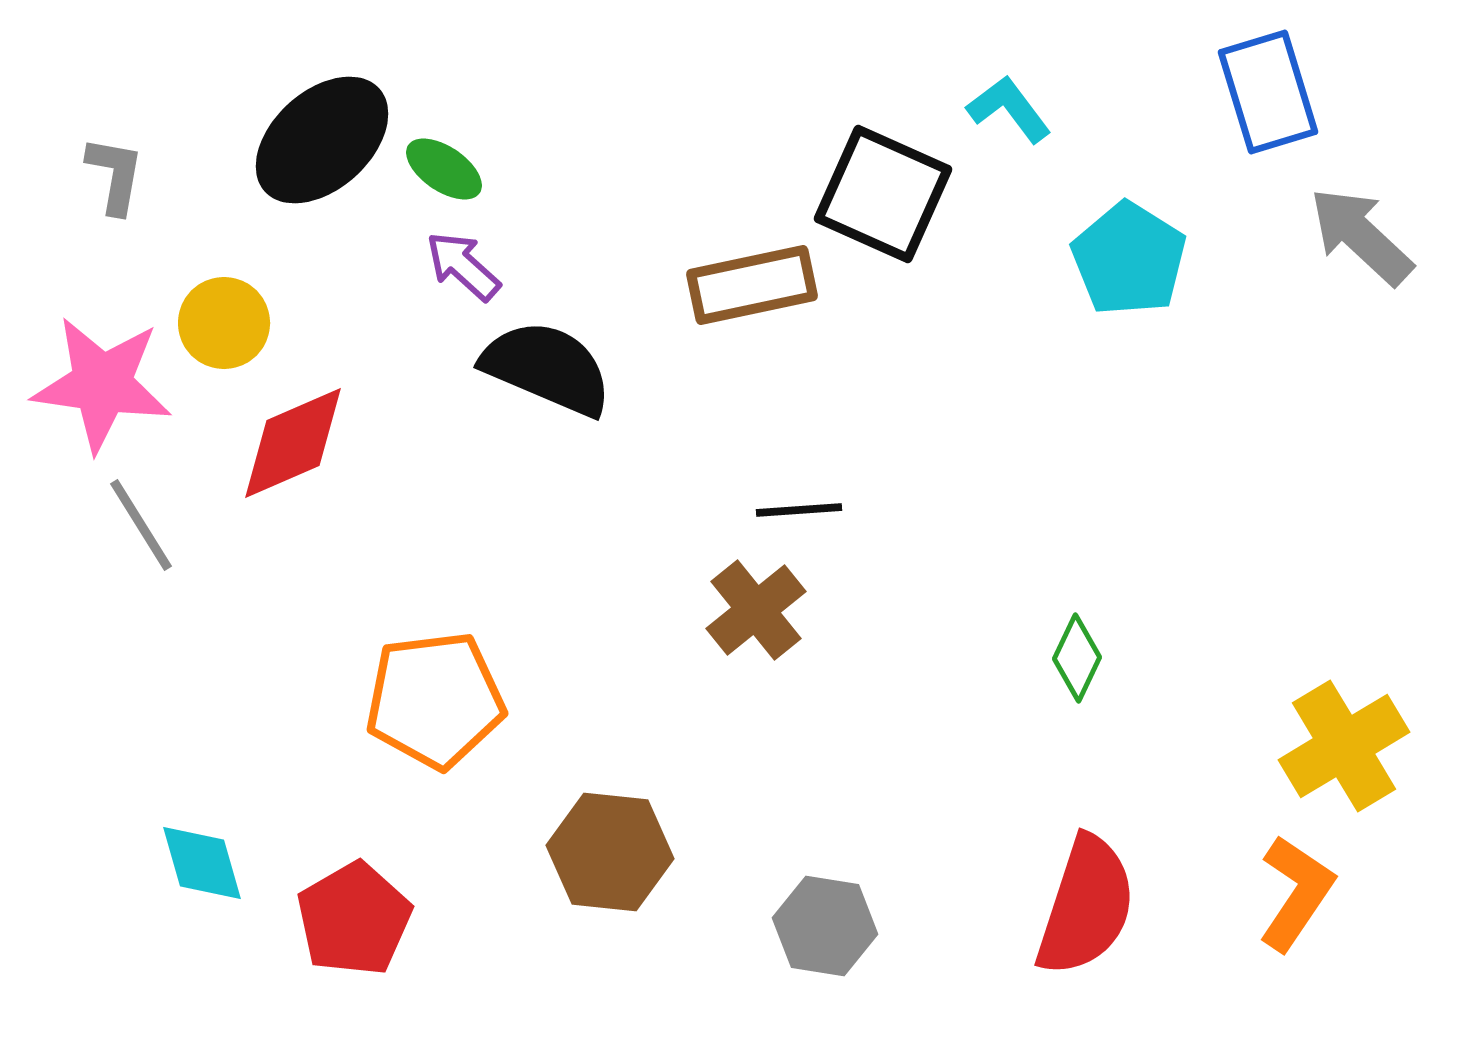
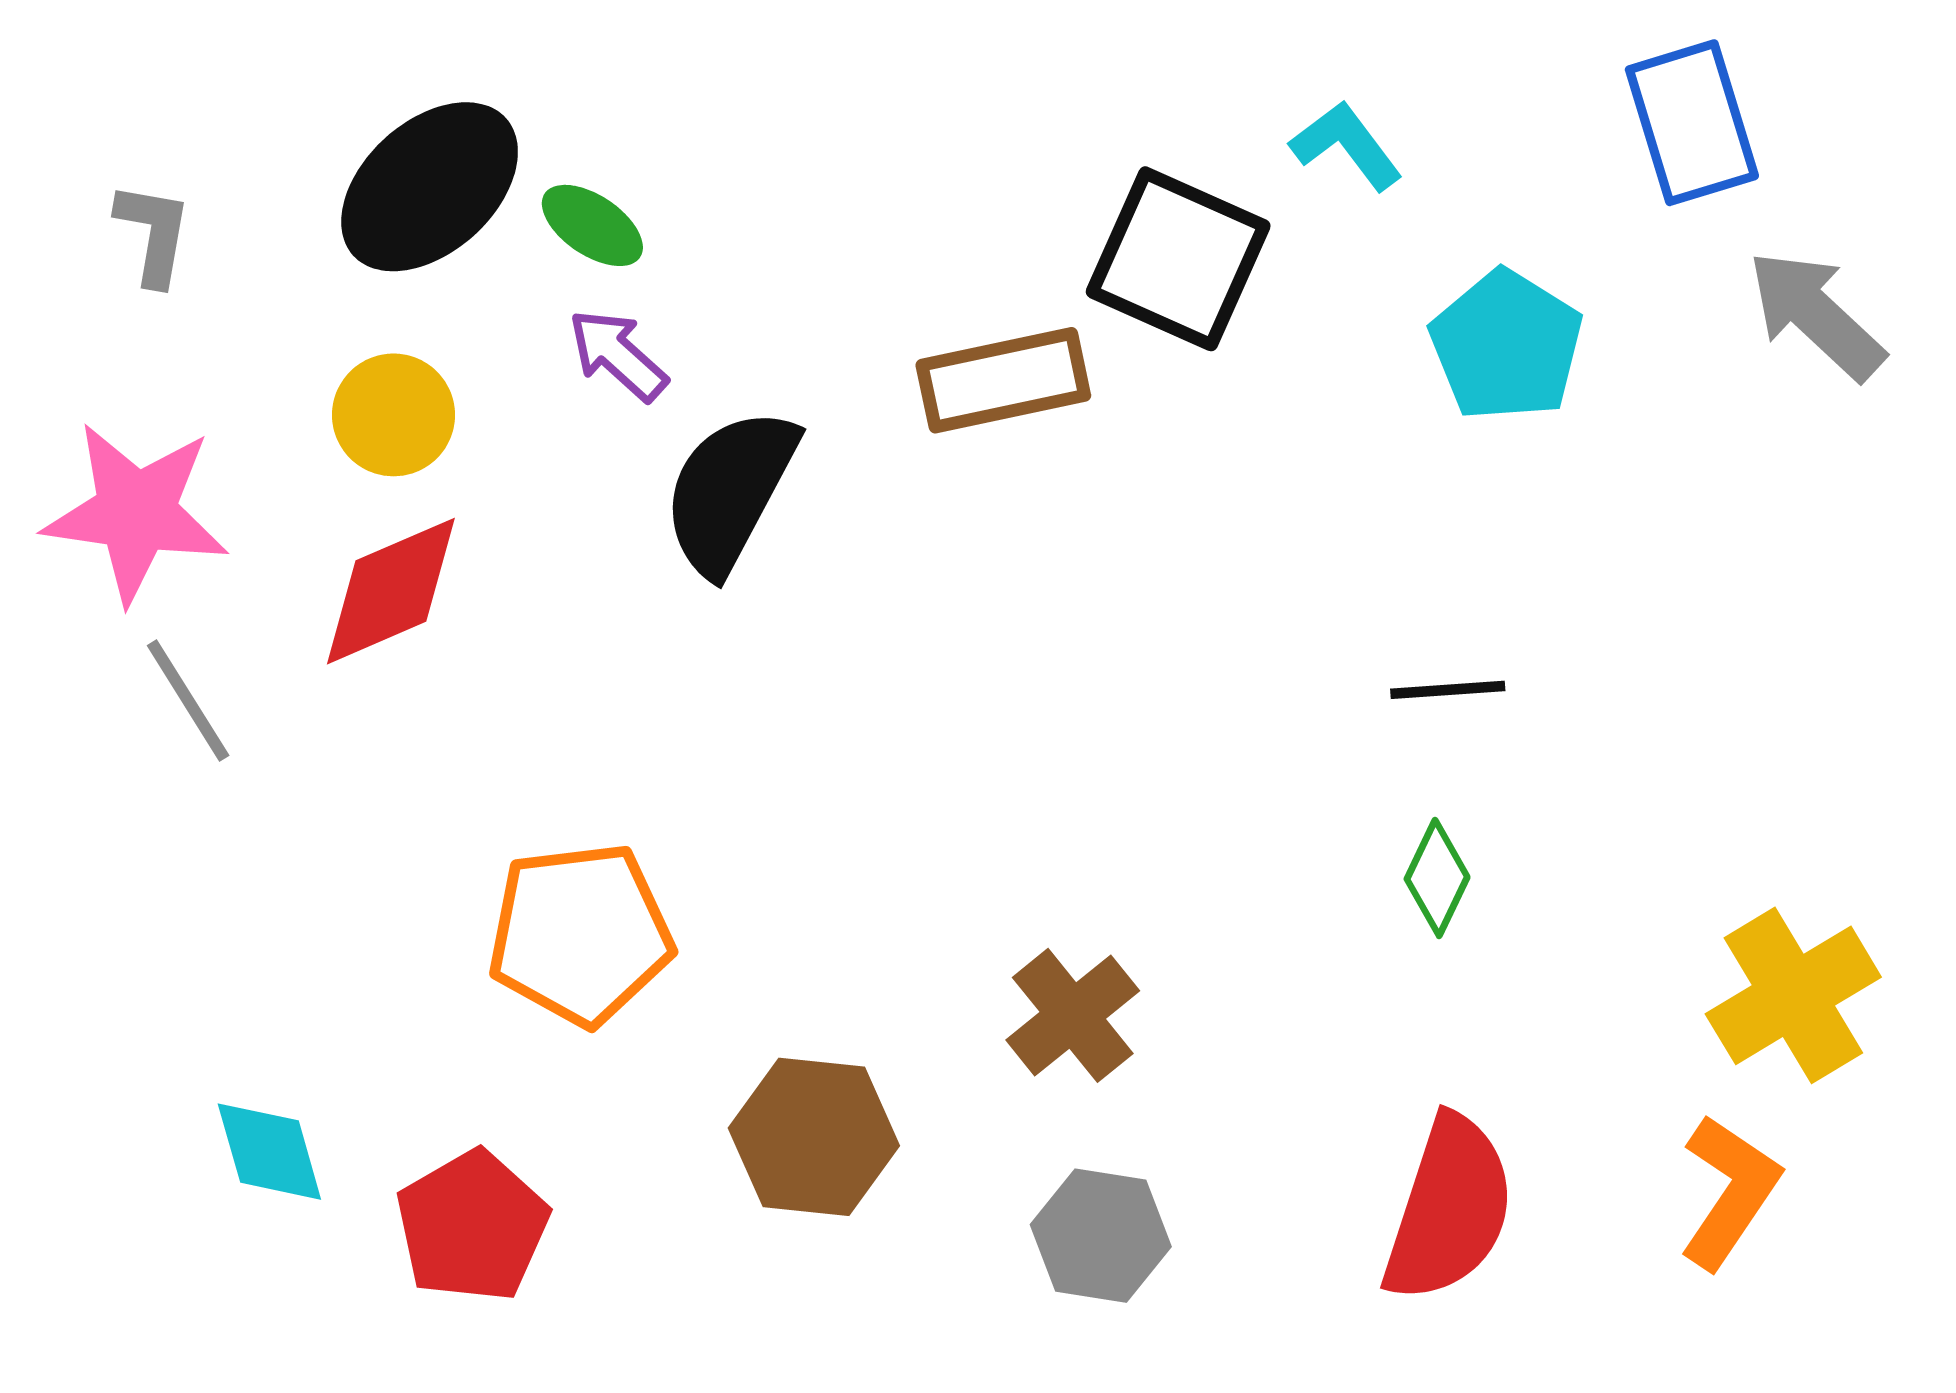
yellow circle: (224, 323) -> (394, 415), moved
black semicircle: (547, 368) -> (730, 491), turned -85
black line: (799, 510) -> (1448, 690), moved
brown cross: (756, 610) -> (1073, 1015), moved

